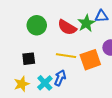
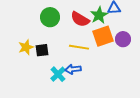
orange square: (90, 60) -> (103, 36), moved
blue arrow: (60, 78) -> (73, 69), turned -119
yellow star: (22, 84) -> (26, 47), moved

